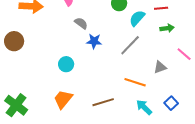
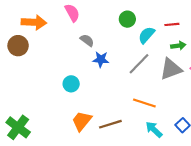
brown circle: (14, 41) -> (18, 46), moved
gray triangle: (160, 67) -> (171, 69), moved, size x1.6
orange trapezoid: (63, 99) -> (82, 121), moved

